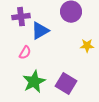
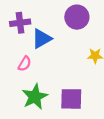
purple square: (66, 84) -> (71, 99), turned -30

